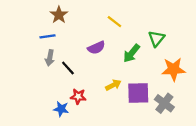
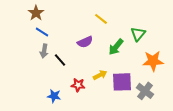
brown star: (59, 15) -> (36, 13), moved
blue line: (48, 36) -> (42, 32), turned 40
red star: (78, 96) -> (78, 85), moved

